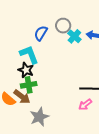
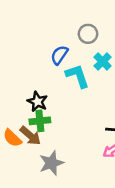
gray circle: (63, 26) -> (88, 34), moved
cyan L-shape: (29, 55) -> (77, 76), moved

